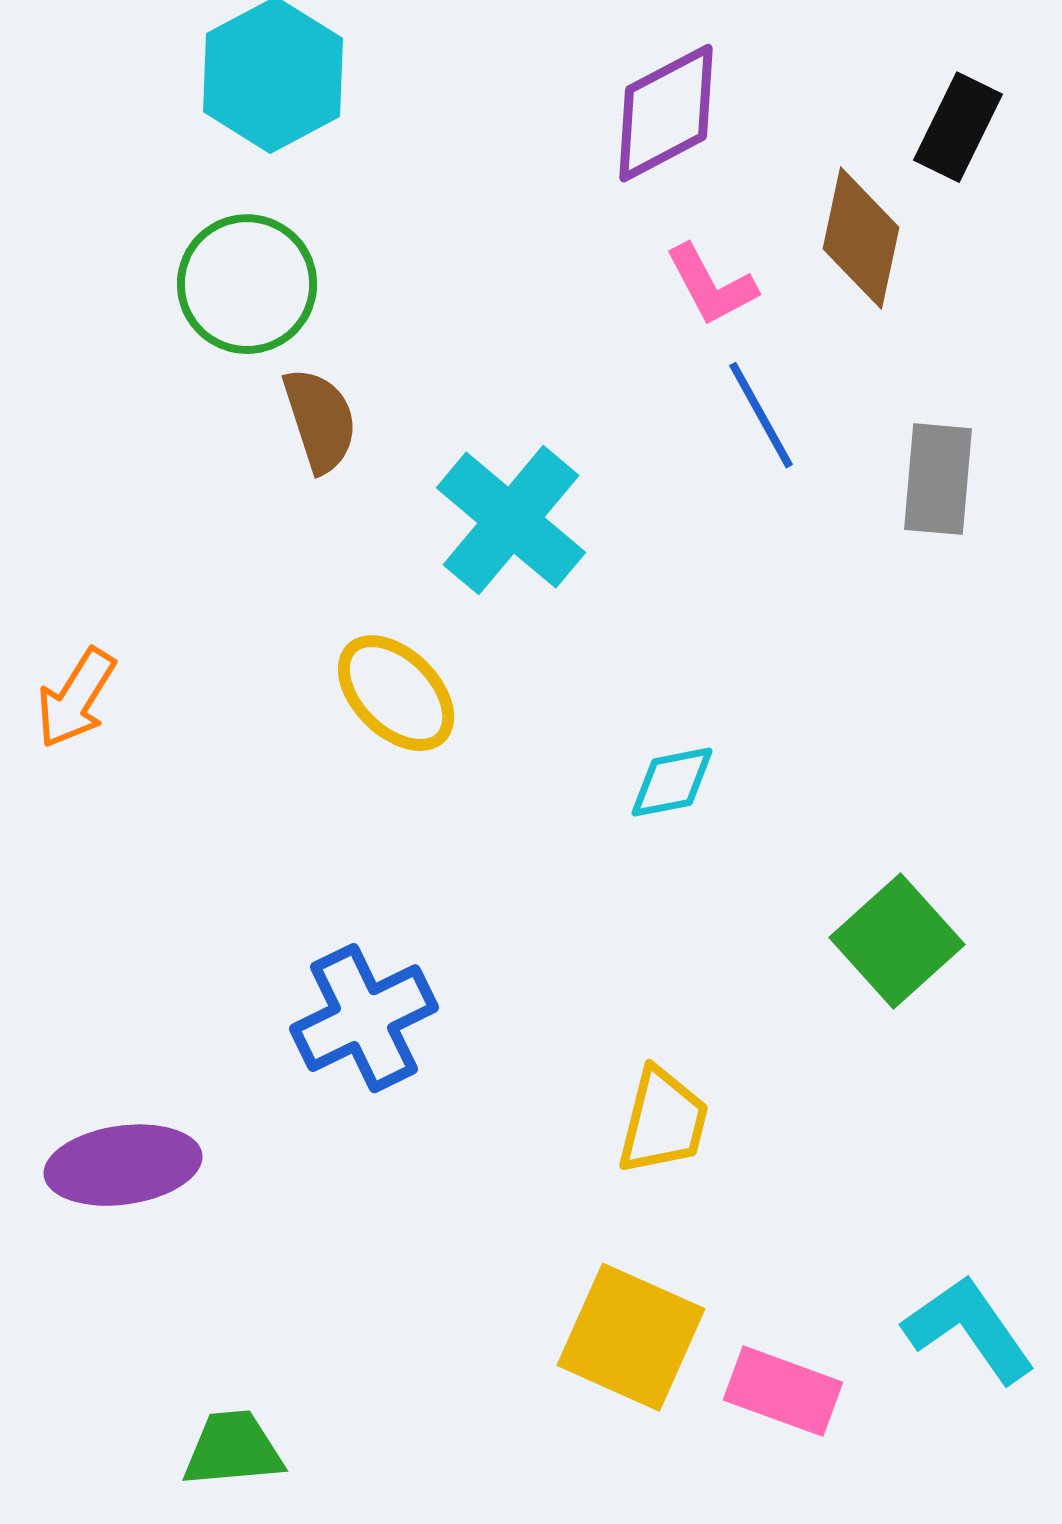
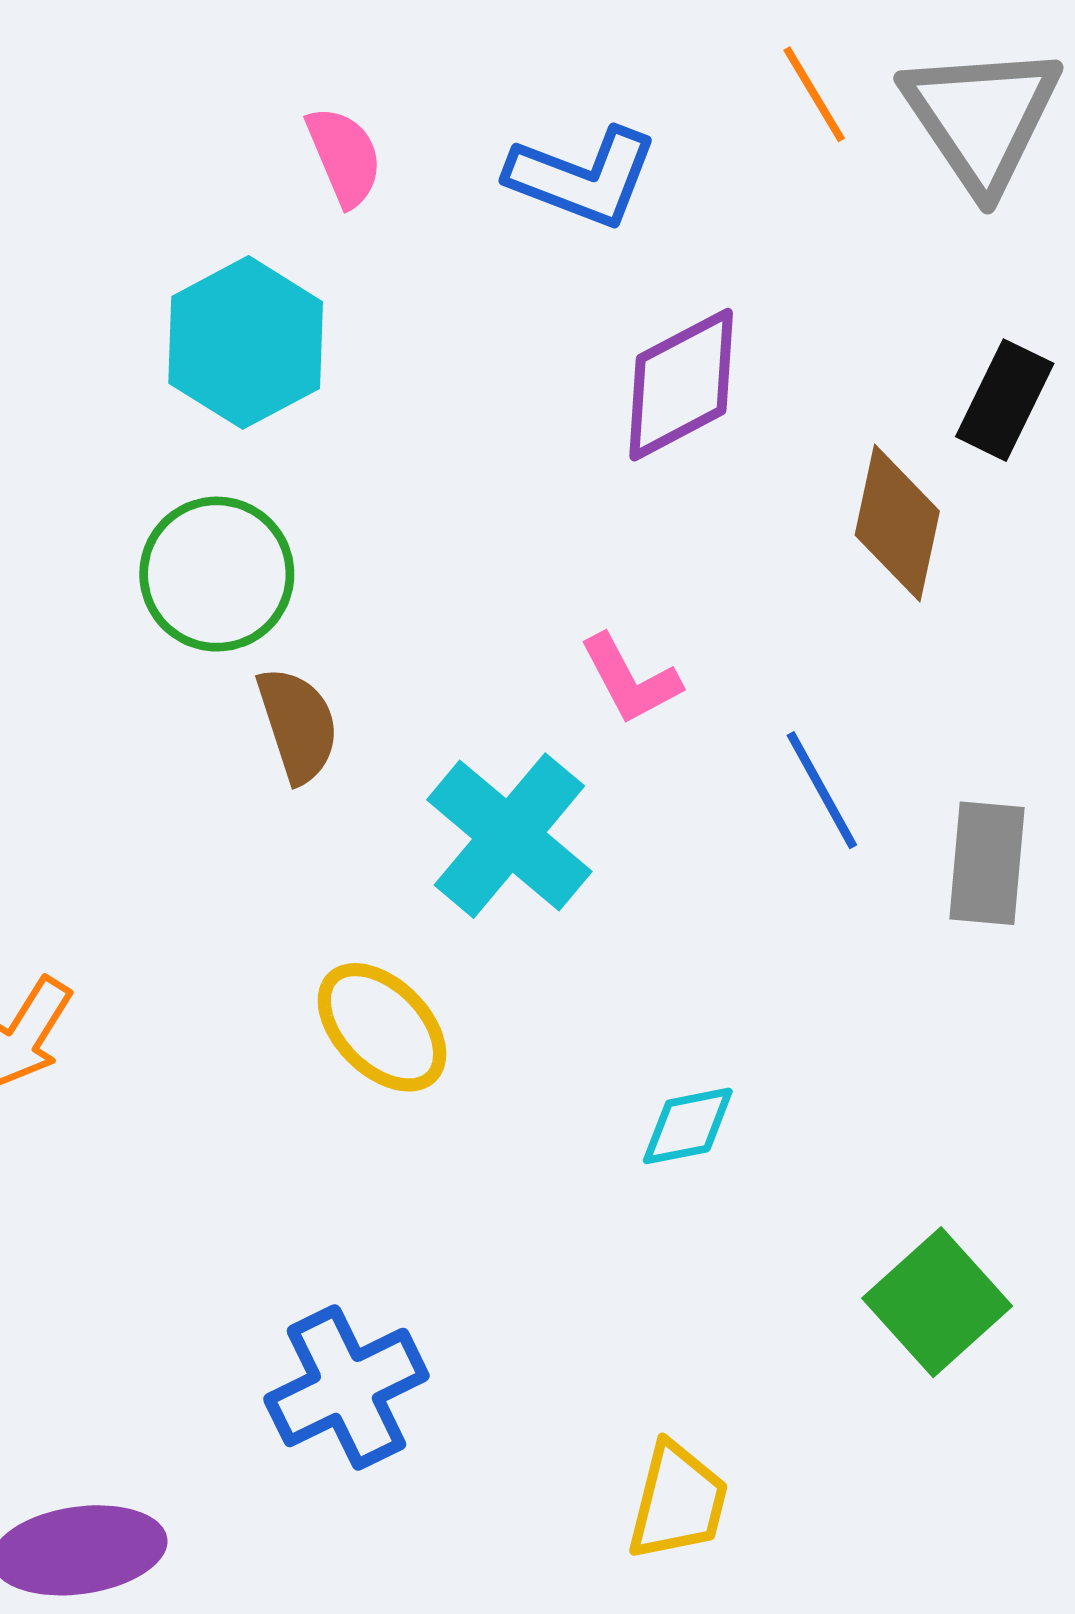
pink L-shape: (711, 285) -> (630, 679), moved
blue line: (761, 415) -> (822, 790), moved
gray rectangle: (938, 479) -> (987, 863), moved

